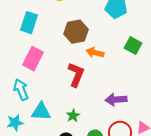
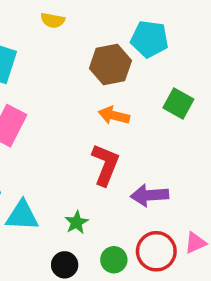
brown hexagon: (76, 32) -> (110, 65), moved
red L-shape: (76, 75) -> (105, 165), moved

